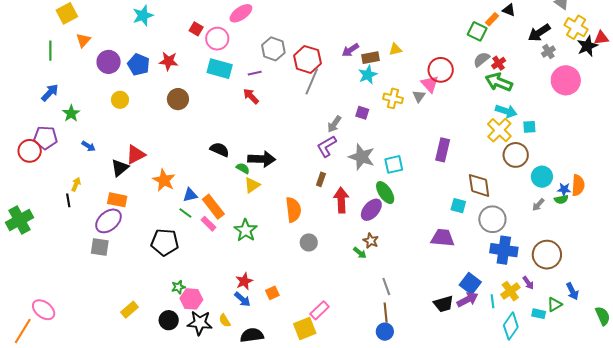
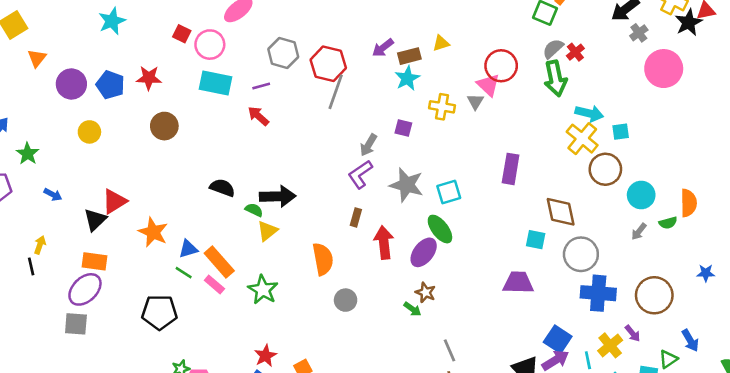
green arrow: (499, 82) -> (555, 78), moved, turned -120
blue star: (564, 189) -> (706, 273), moved

